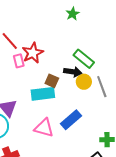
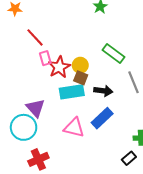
red star: (33, 53) -> (59, 67), moved
black arrow: (73, 72) -> (103, 91), moved
yellow circle: (84, 82) -> (80, 65), moved

